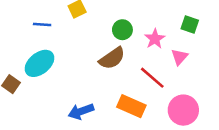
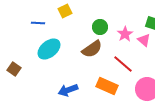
pink triangle: (179, 57) -> (144, 40), moved, turned -32
cyan ellipse: (39, 63) -> (49, 49), moved

